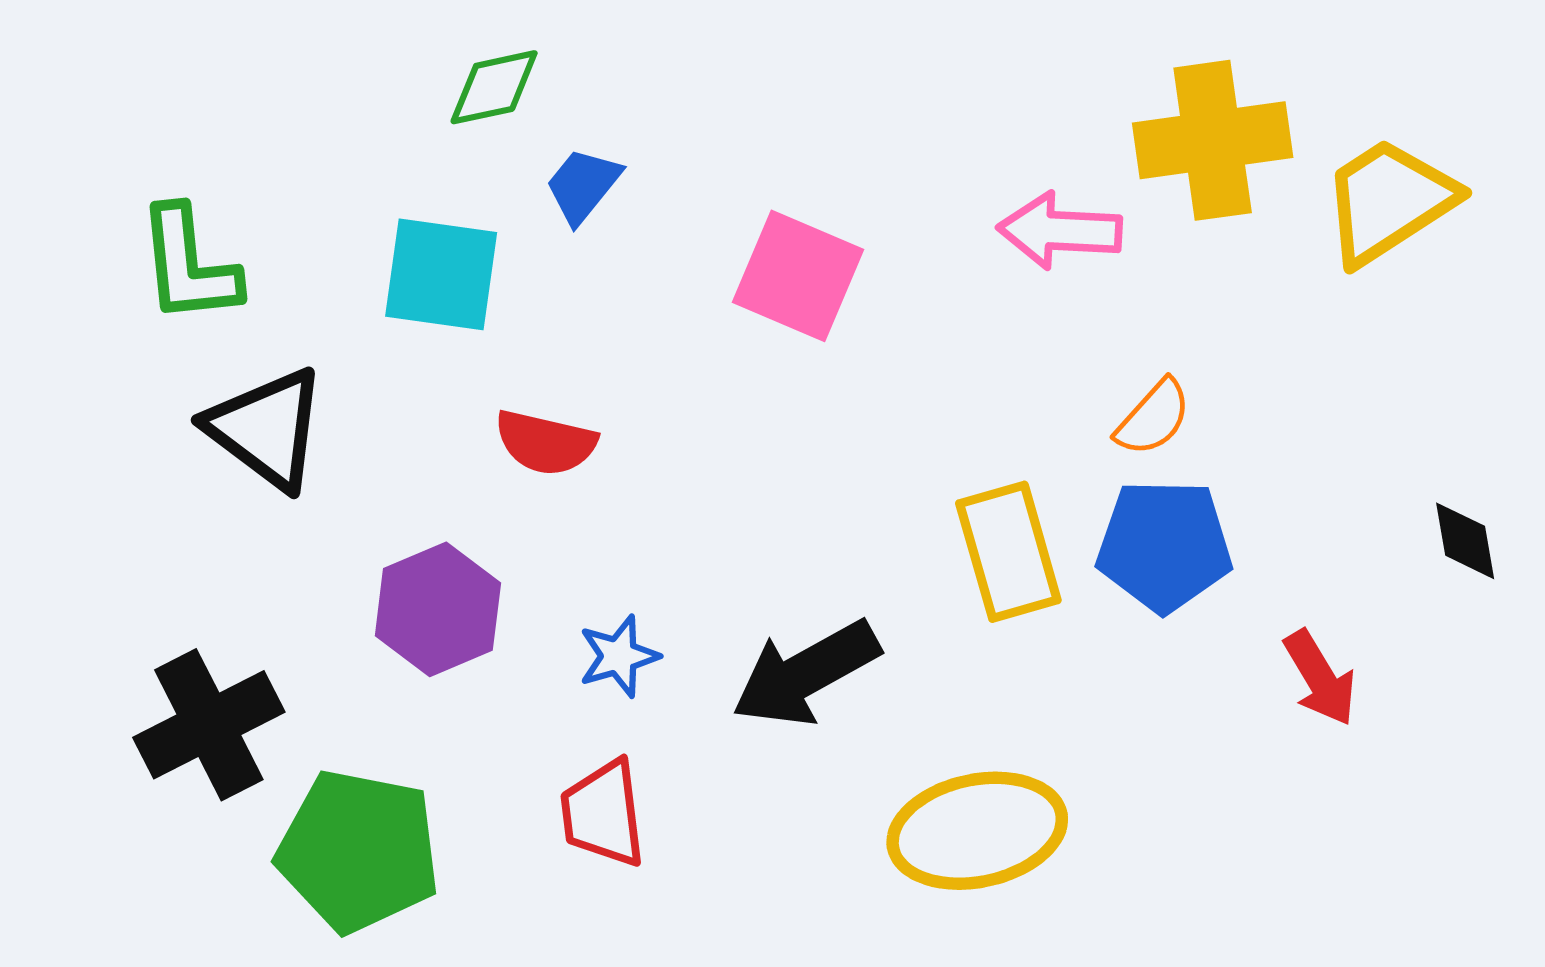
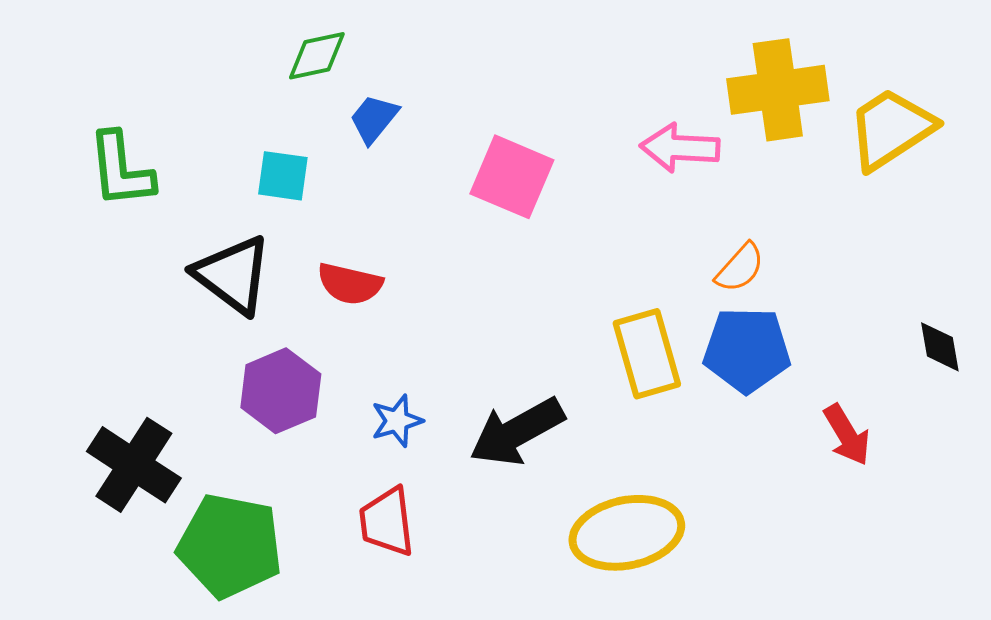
cyan square: (441, 274) -> (283, 176), size x0.7
black triangle: (267, 429) -> (233, 275), moved
black cross: (209, 725) -> (134, 465), turned -30

